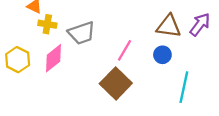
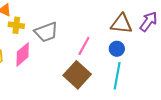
cyan line: (184, 87) -> (117, 76), moved

